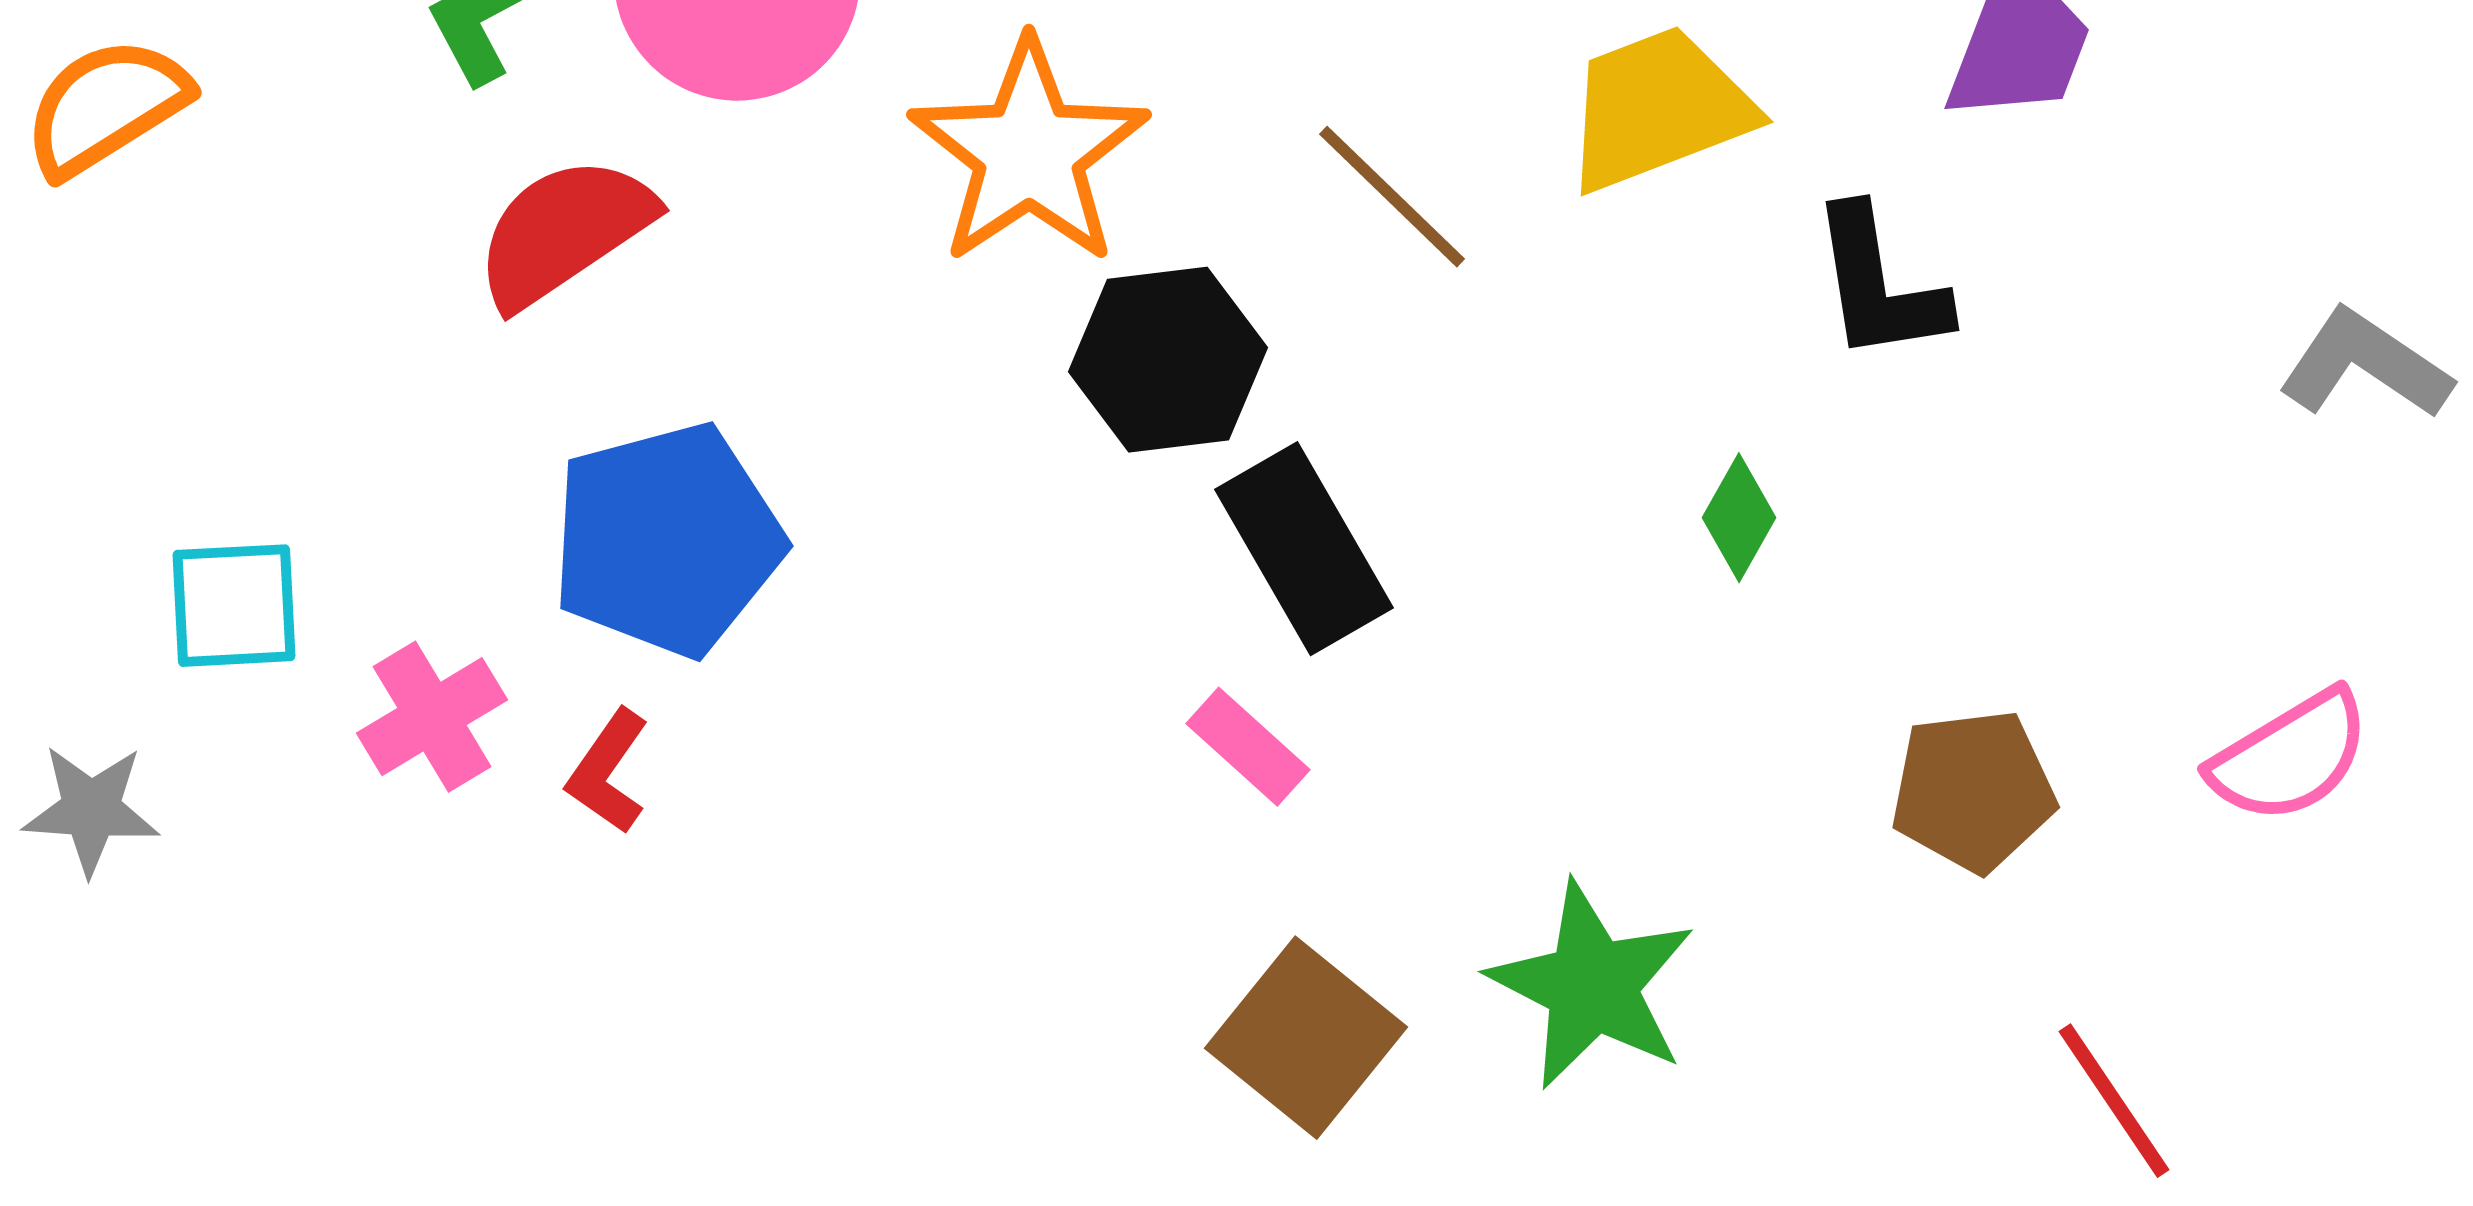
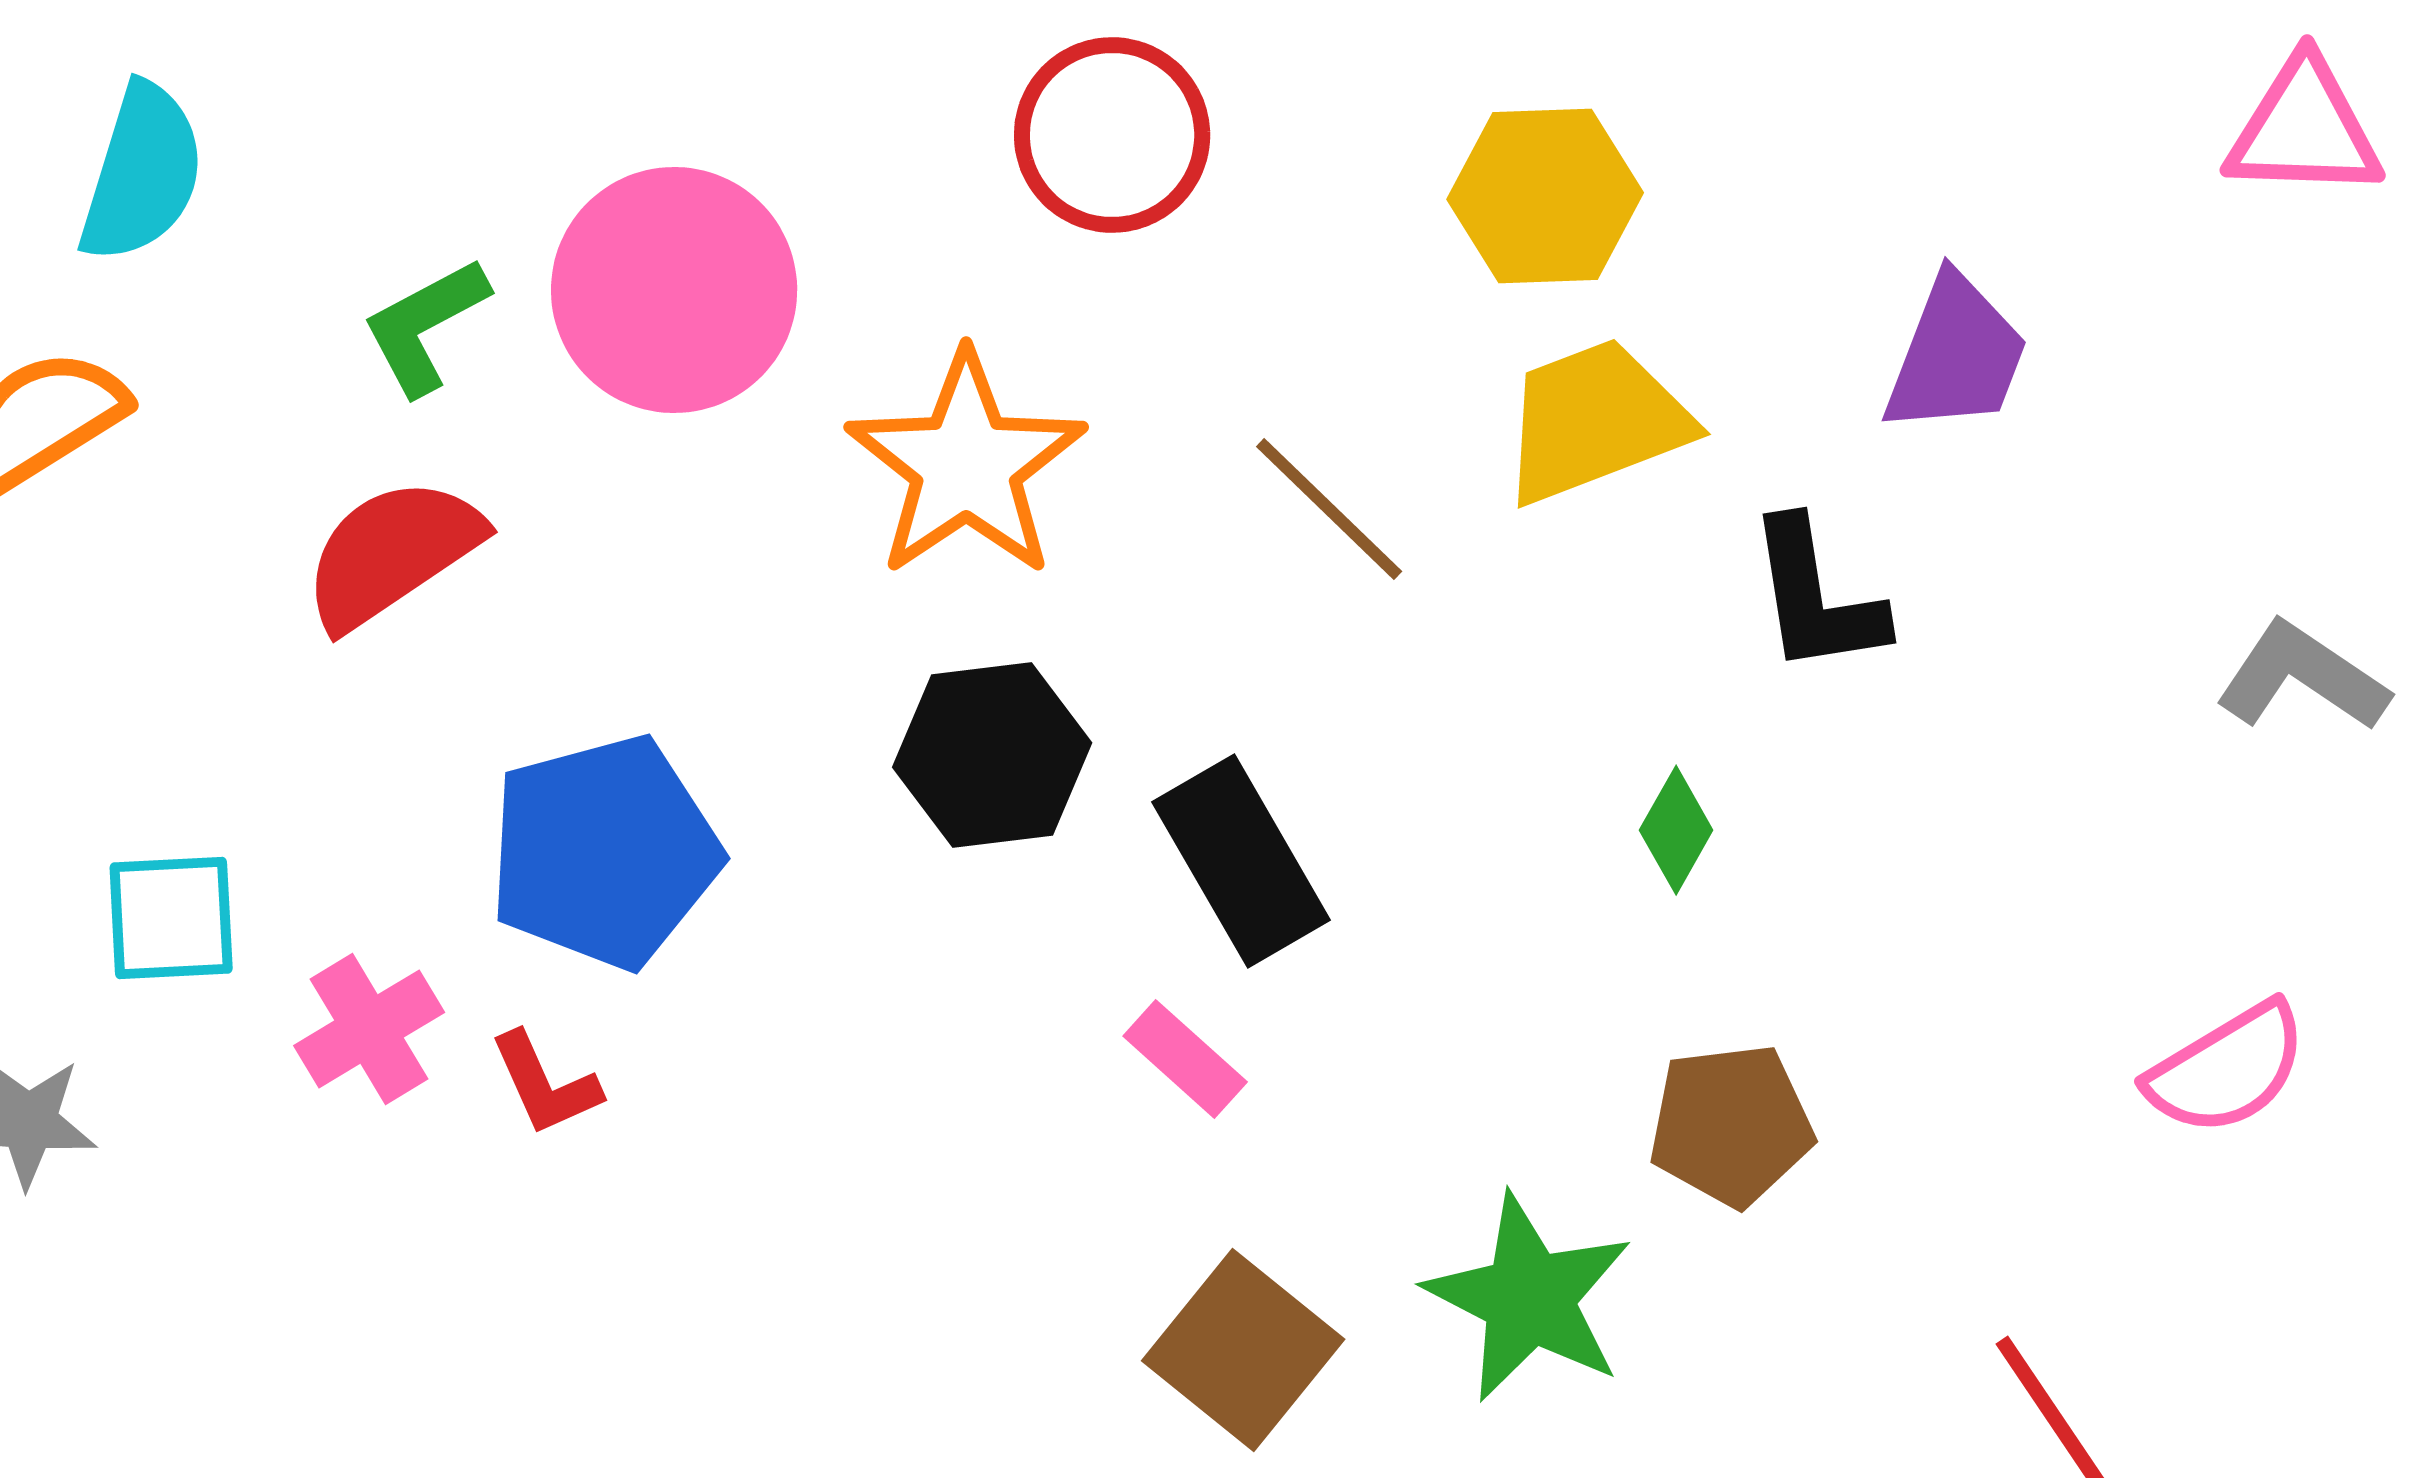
red semicircle: (564, 232) -> (392, 553), moved
black hexagon: (1168, 360) -> (992, 755), moved
red L-shape: (608, 772) -> (545, 1084), turned -59
brown pentagon: (1973, 791) -> (1731, 1125), moved

